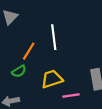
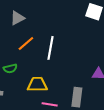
orange line: (29, 51) -> (26, 43), moved

